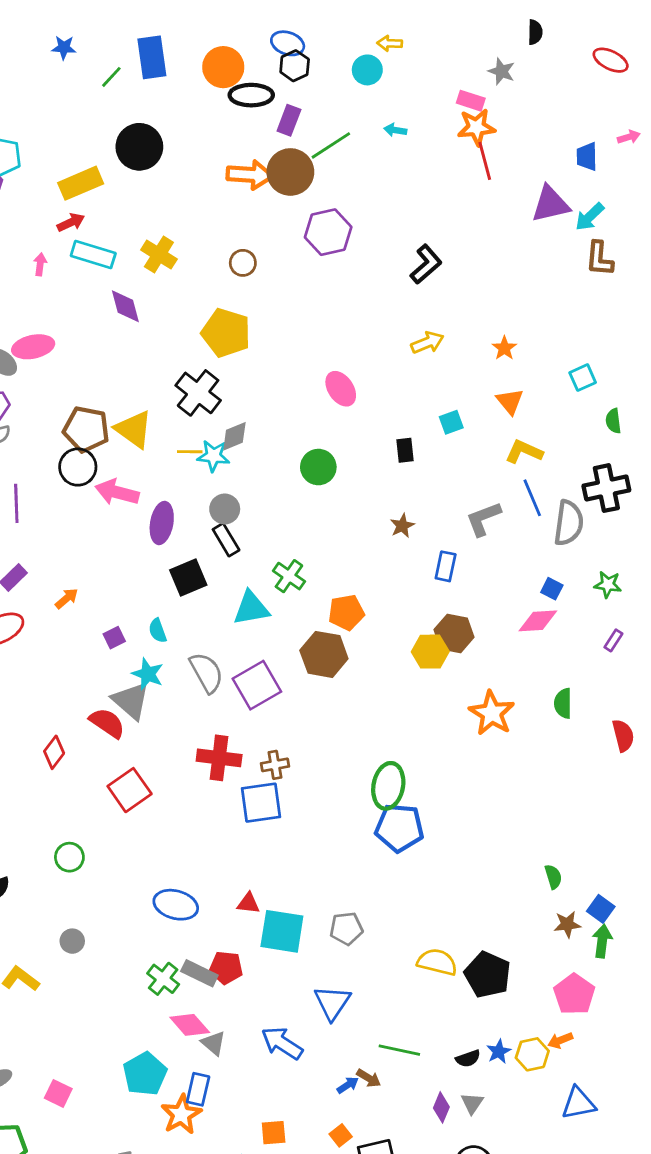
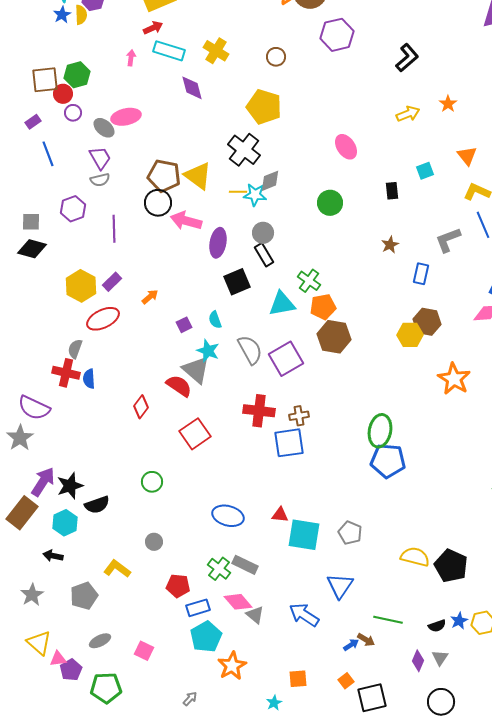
orange star: (504, 348) -> (448, 104), moved
orange pentagon: (346, 612) -> (323, 307), moved
gray pentagon: (346, 928) -> (350, 533), turned 30
red pentagon: (226, 968) -> (178, 586), moved
blue rectangle: (198, 1089) -> (198, 608), moved, turned 60

